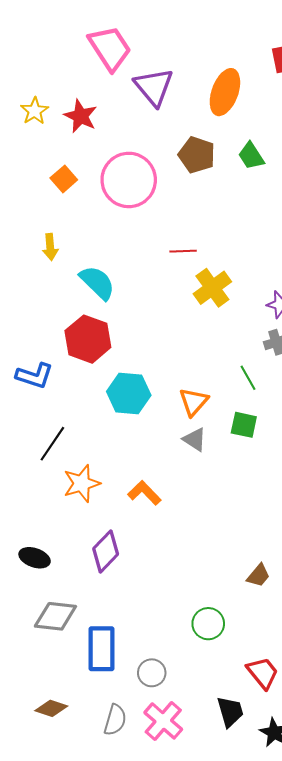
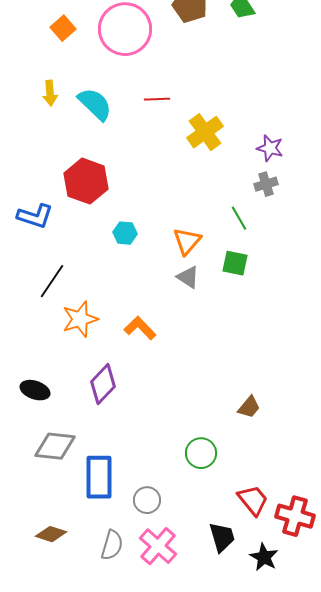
red line: (183, 251) -> (157, 99), moved
cyan semicircle: (97, 283) -> (95, 104), moved
cyan hexagon: (129, 393) -> (125, 233), size x0.6

